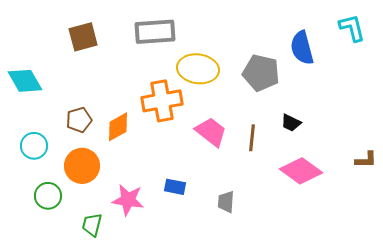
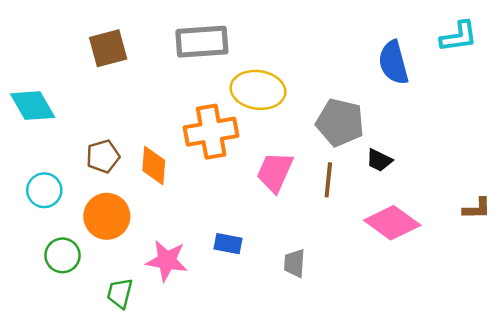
cyan L-shape: (352, 28) -> (459, 36), turned 96
gray pentagon: (261, 73) -> (340, 122), moved
orange diamond: (118, 127) -> (154, 165), turned -56
pink trapezoid: (211, 132) -> (275, 172), turned -104

